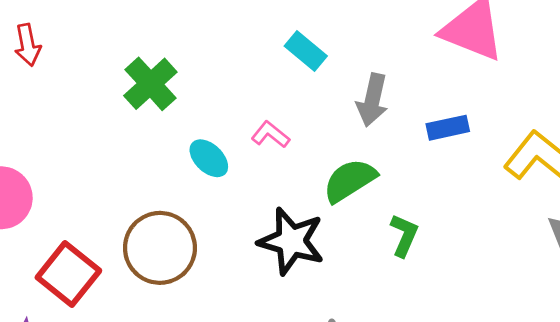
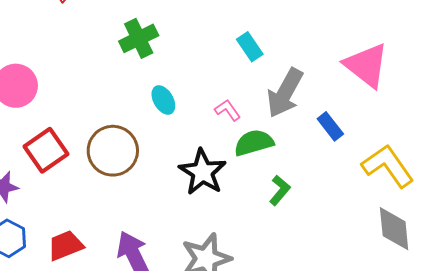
gray arrow: (372, 100) -> (285, 93), size x1.4
blue rectangle: (448, 128) -> (330, 126), turned 48
pink L-shape: (270, 135) -> (228, 110), moved

